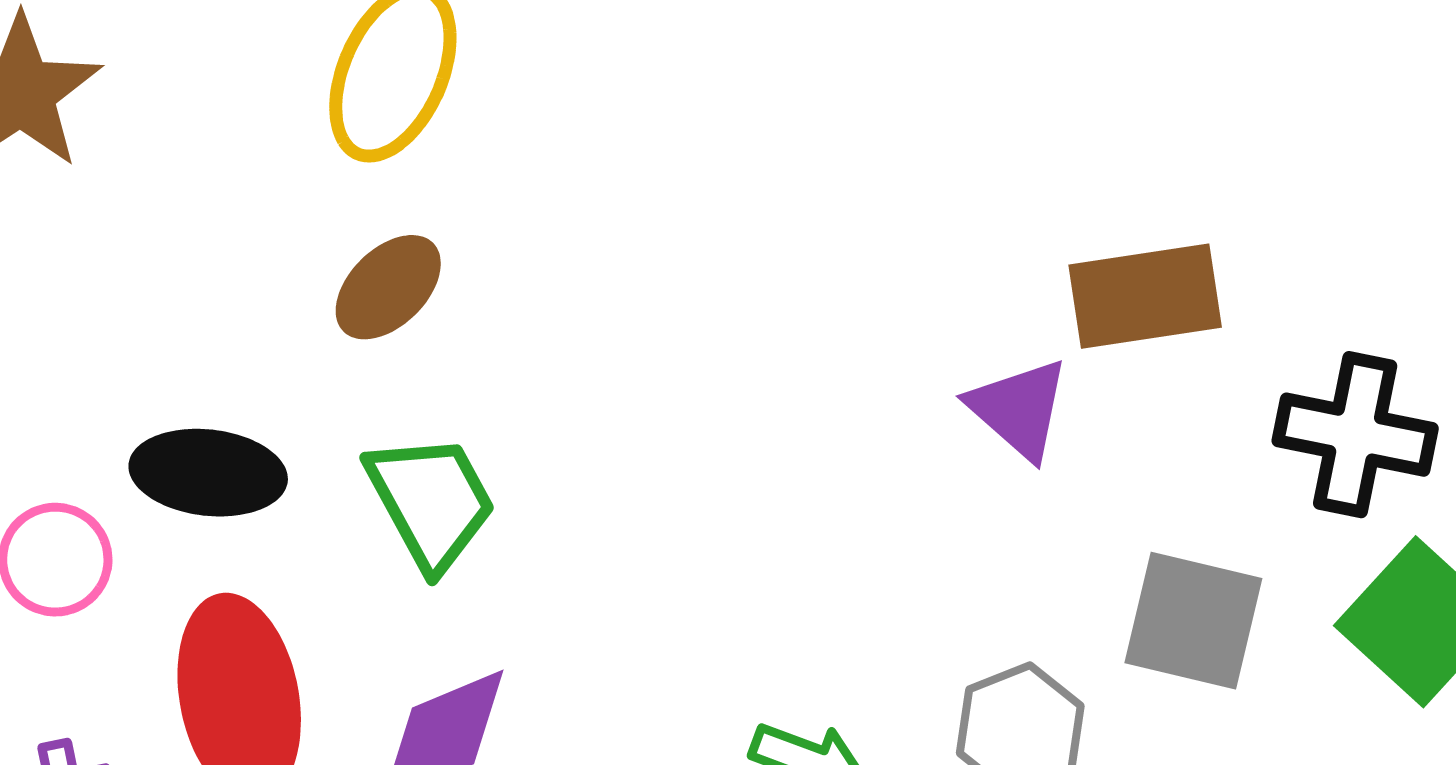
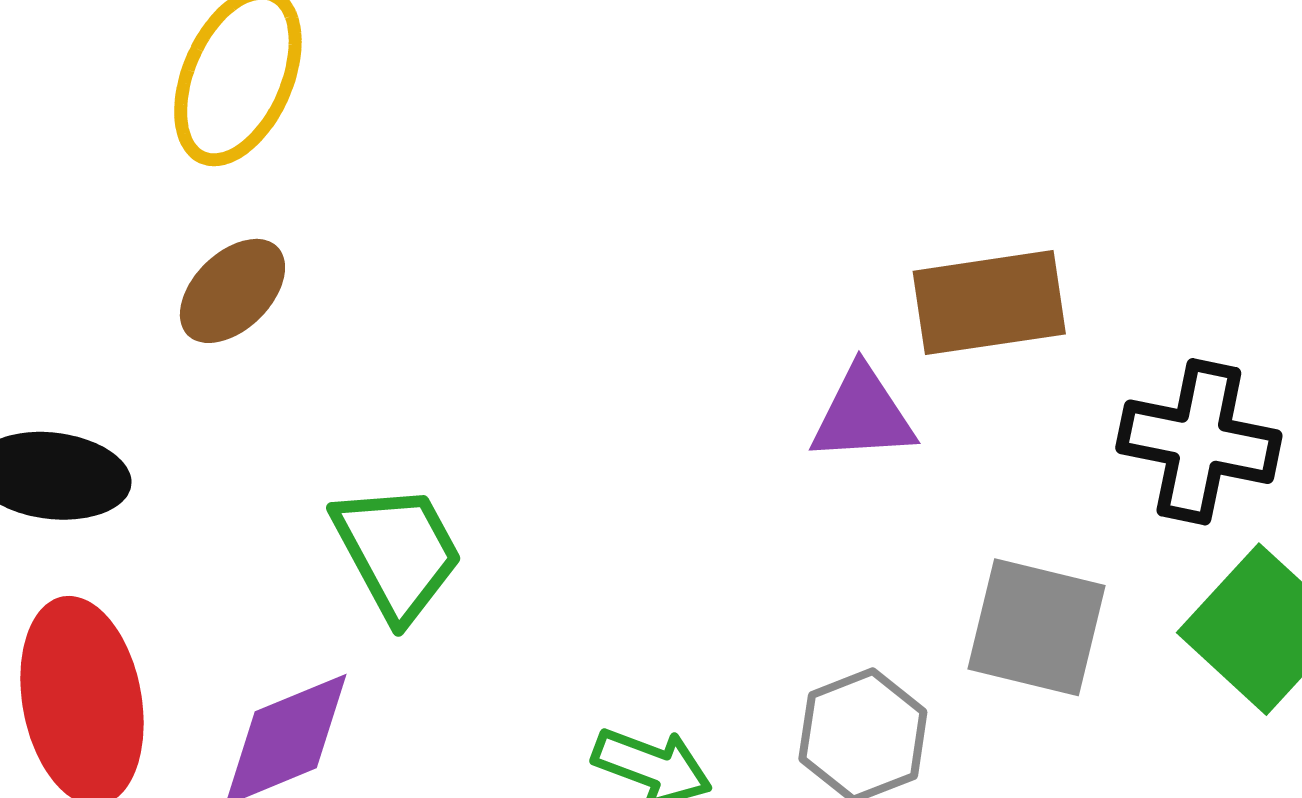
purple triangle: (1019, 409) -> (863, 415), turned -45
green trapezoid: (431, 501) -> (397, 552), moved

